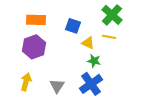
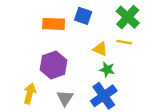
orange rectangle: (36, 20) -> (54, 24), moved
blue square: (73, 26) -> (83, 16), moved
purple hexagon: (34, 47) -> (54, 65), moved

